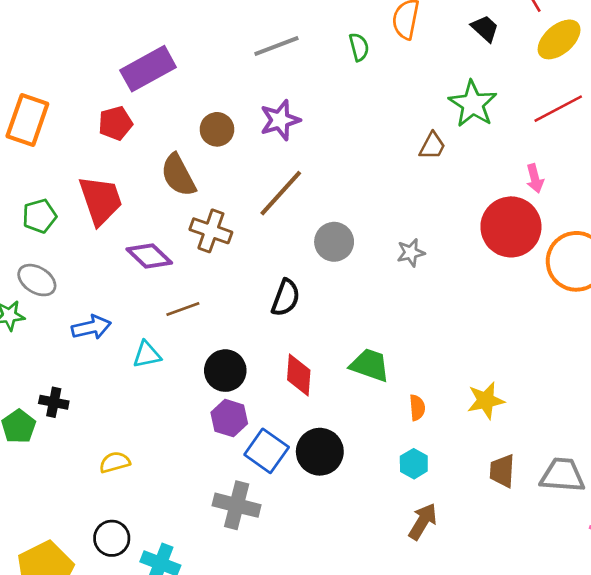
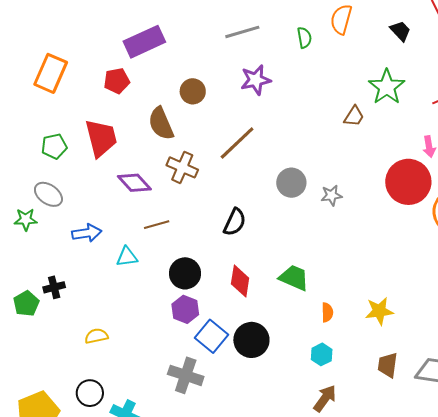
purple star: (280, 120) -> (256, 80), moved
gray circle: (334, 242) -> (291, 183), moved
black cross: (54, 402) -> (54, 287), turned -30

